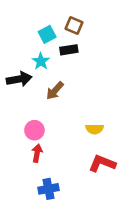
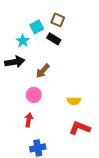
black rectangle: (69, 50) -> (54, 39), turned 40
cyan star: (41, 61) -> (23, 41), moved
pink circle: (34, 130) -> (34, 95), moved

